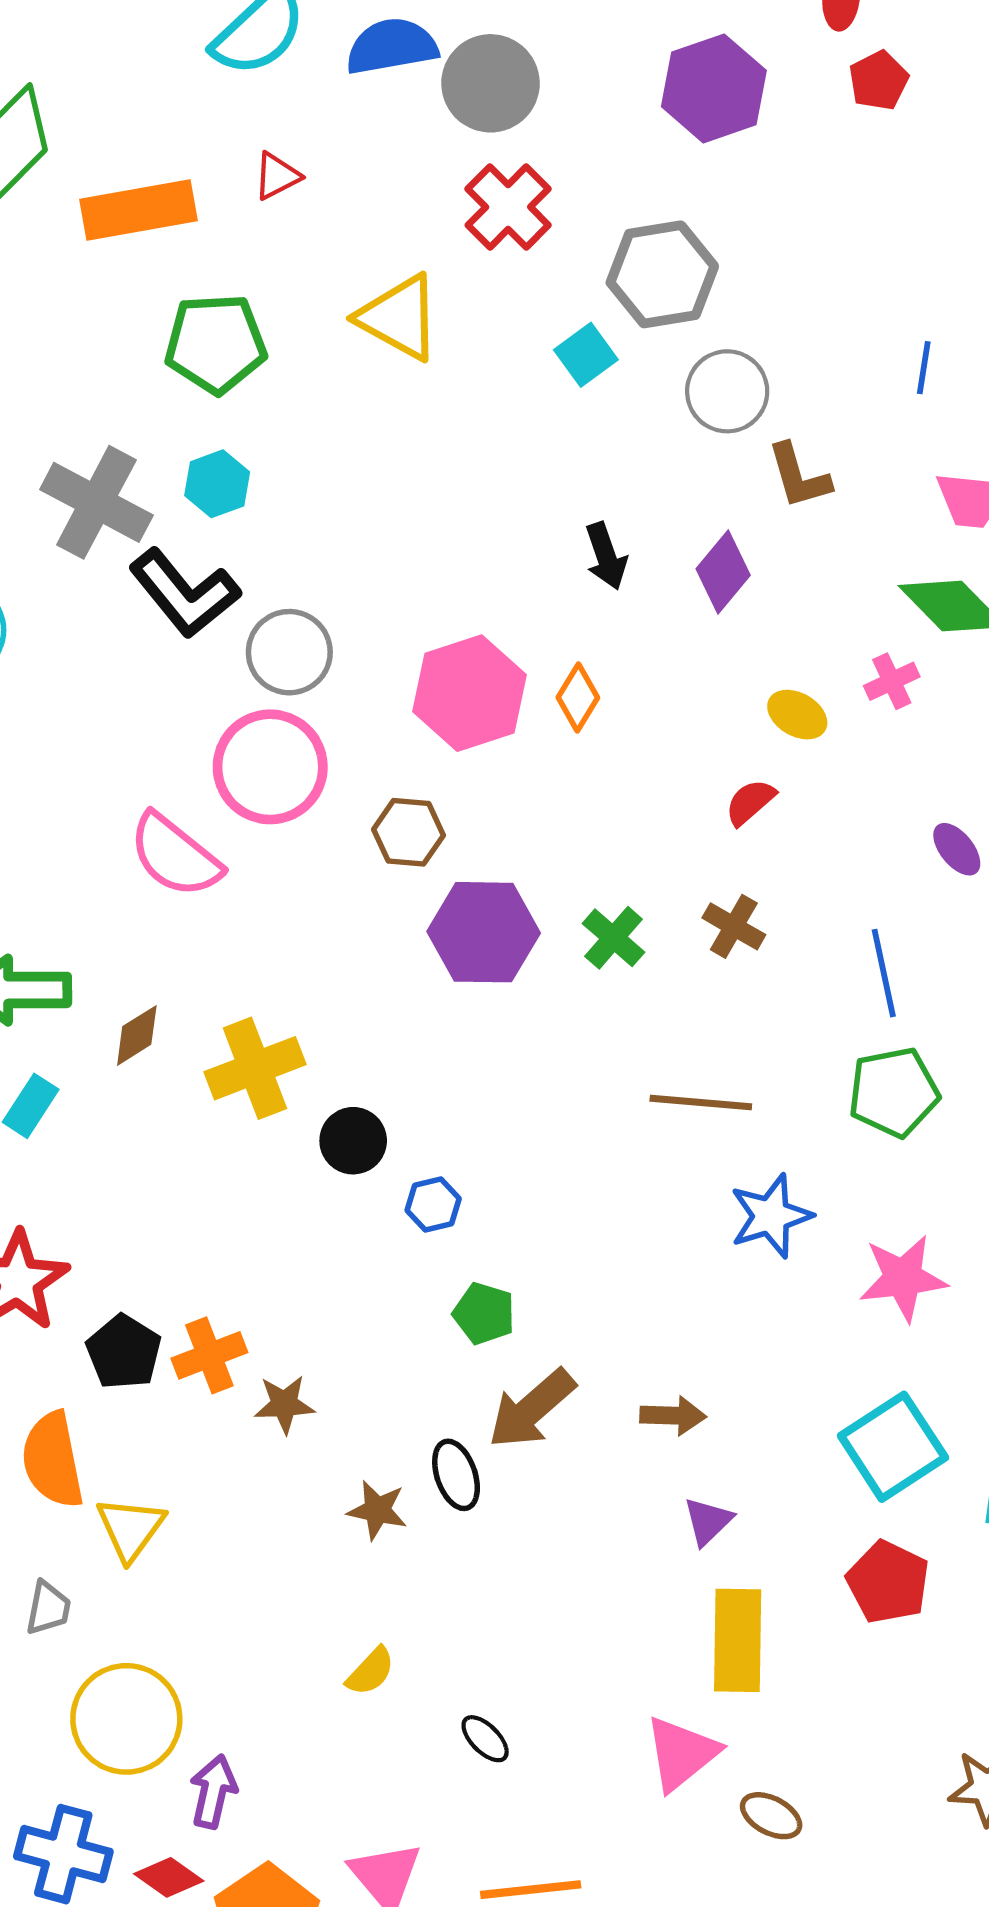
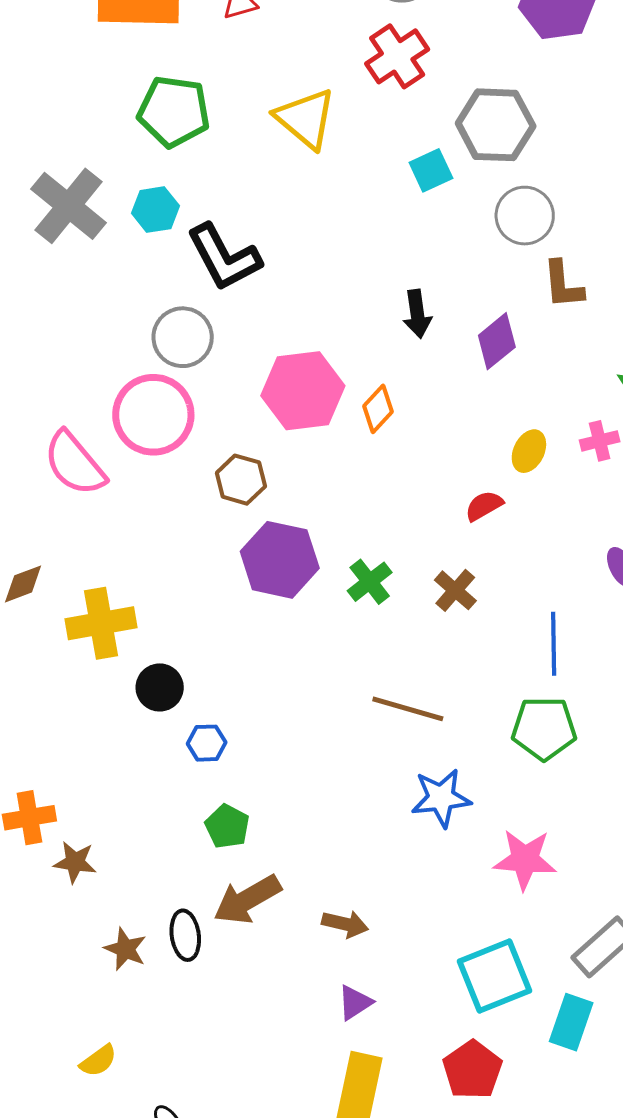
black L-shape: (185, 593) -> (224, 257), moved
yellow ellipse: (797, 715) -> (529, 451), turned 75

